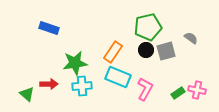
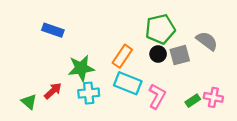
gray semicircle: (191, 38) -> (207, 41), size x1.5
red arrow: (49, 84) -> (53, 91), turned -42

